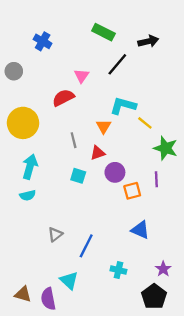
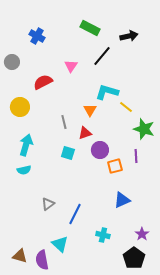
red semicircle: (63, 98) -> (43, 82), moved
yellow circle: (23, 123) -> (20, 107), size x0.7
blue triangle: (140, 230) -> (122, 200), turned -48

